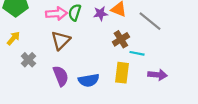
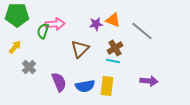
green semicircle: (75, 12) -> (43, 31), moved
brown triangle: (61, 40) -> (80, 49), moved
cyan line: (137, 53) -> (113, 61), moved
yellow rectangle: (122, 73) -> (107, 86), moved

